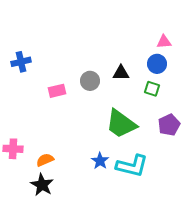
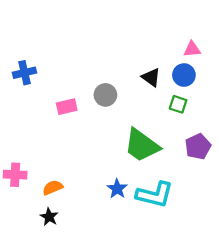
black triangle: (121, 73) -> (151, 77), moved, turned 36
black star: (42, 185) -> (49, 217), size x0.7

